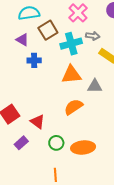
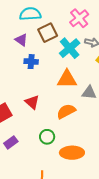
cyan cross: (71, 44) -> (70, 48), turned -30
red triangle: (38, 122) -> (32, 102), moved
green circle: (56, 143) -> (47, 137), moved

